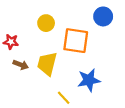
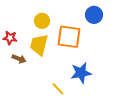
yellow trapezoid: (47, 64) -> (39, 45), moved

